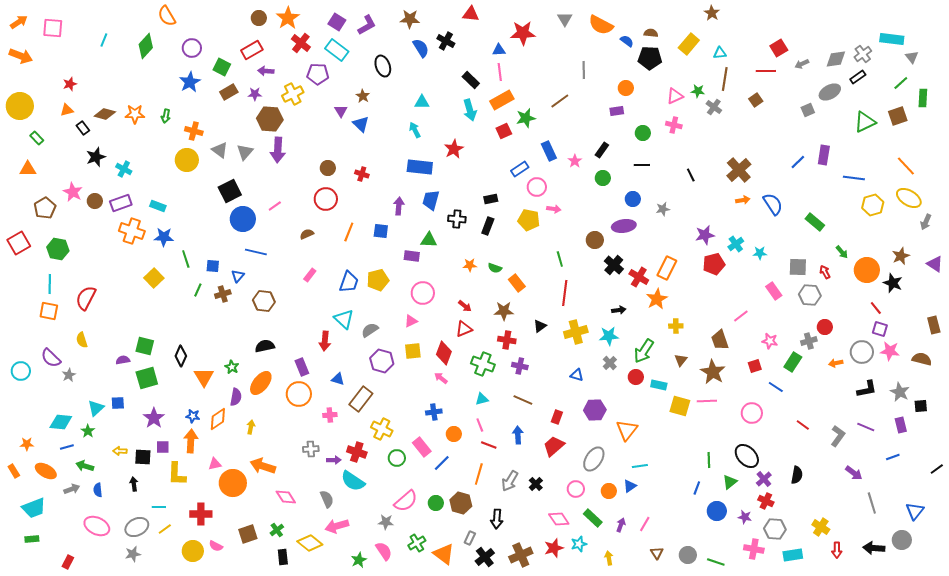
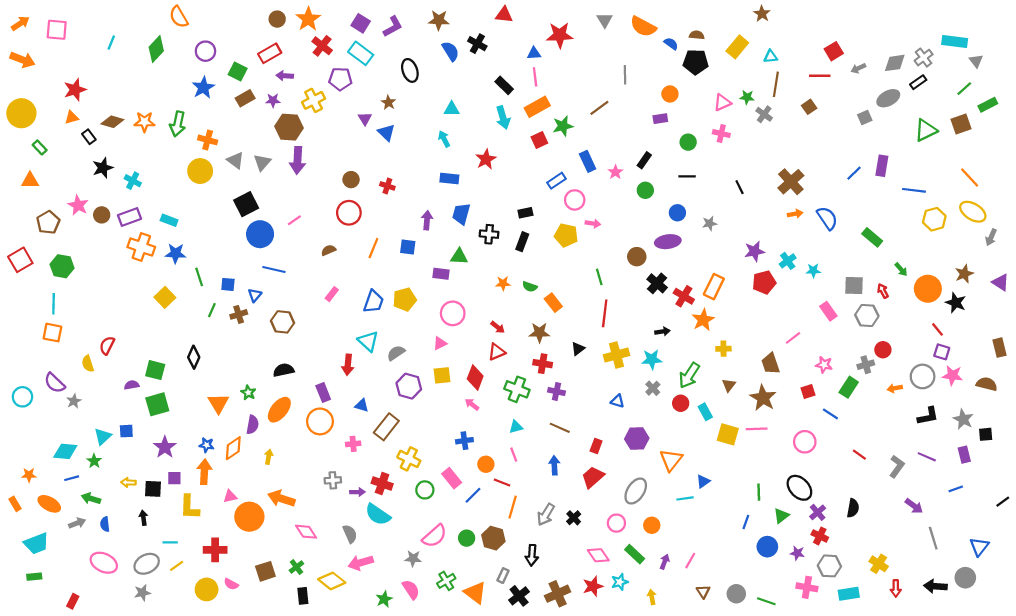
red star: (70, 84) -> (75, 90), size x1.5
green rectangle: (923, 98) -> (988, 105), turned 60
green arrow: (166, 116) -> (178, 124), size x1.6
blue rectangle: (420, 167) -> (449, 179), size x0.7
red semicircle: (86, 298) -> (107, 345), moved, size x0.7
black diamond: (181, 356) -> (194, 357), moved
cyan rectangle: (659, 385) -> (705, 412), turned 49
red line: (489, 445) -> (502, 482), moved
blue triangle: (630, 486) -> (703, 481), moved

